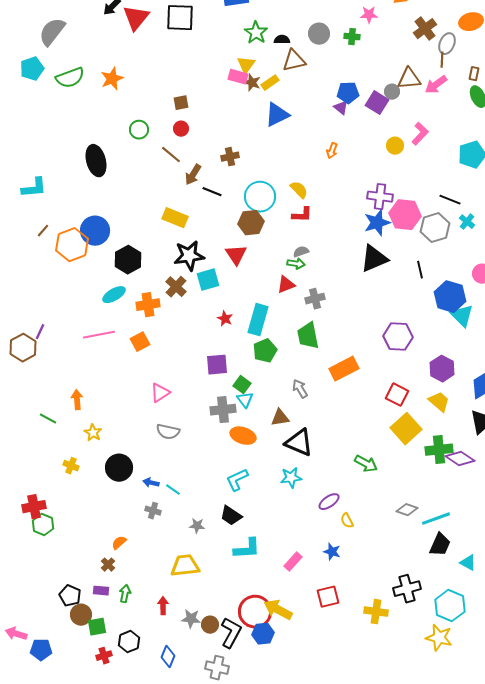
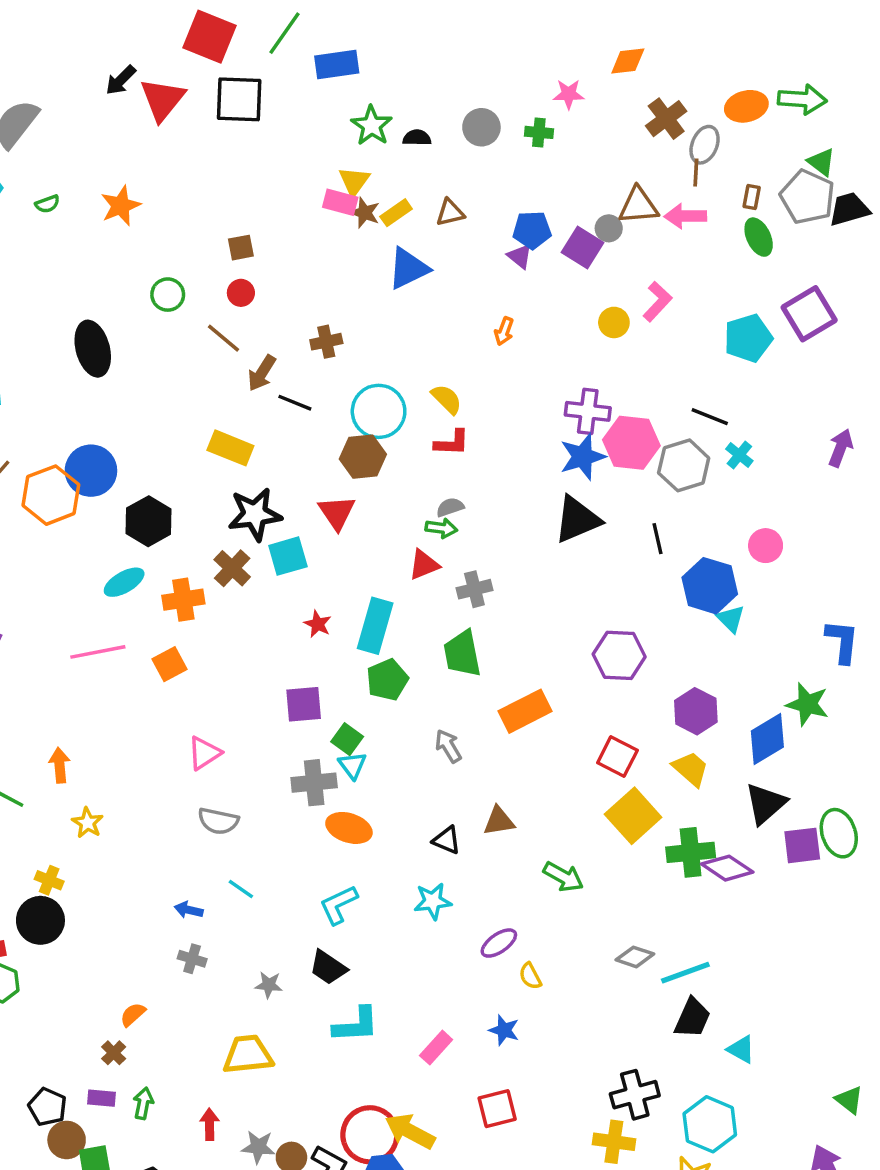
brown triangle: (294, 61) -> (450, 213), moved, size x0.7
green semicircle: (70, 78) -> (47, 204), size x0.5
pink arrow: (436, 85) -> (685, 216), turned 35
cyan triangle: (462, 316) -> (731, 619), size x0.7
brown triangle: (280, 418) -> (499, 821), moved
black triangle: (299, 443) -> (447, 840), size x0.6
black circle: (119, 468) -> (40, 920), moved
cyan line: (173, 490) -> (241, 889), moved
yellow cross: (376, 612) -> (614, 1142), moved

